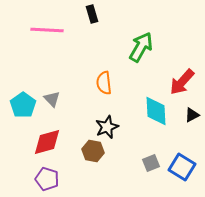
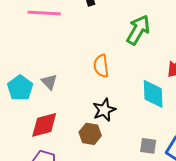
gray square: (151, 163) -> (148, 146), turned 30

